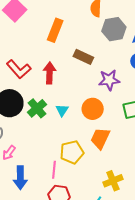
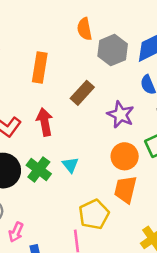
brown rectangle: (83, 57) -> (82, 93), turned -60
purple star: (109, 80) -> (121, 115), turned -30
orange circle: (93, 109) -> (125, 156), moved

